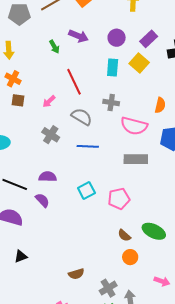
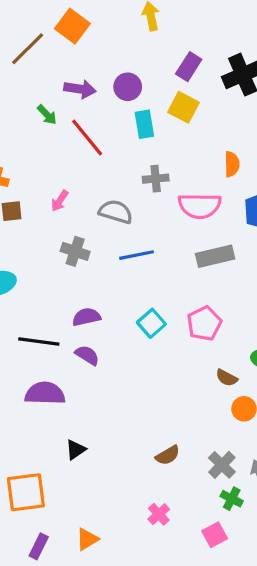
purple circle: (117, 38) -> (128, 87), moved
red line: (74, 82) -> (87, 138), moved

